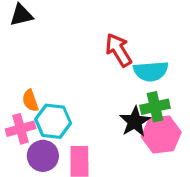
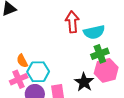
red arrow: (118, 50) -> (72, 22), turned 35
black star: (135, 122) -> (84, 82), moved

